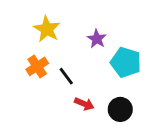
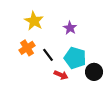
cyan pentagon: (126, 62) -> (75, 58), moved
black circle: (120, 109) -> (94, 72), moved

